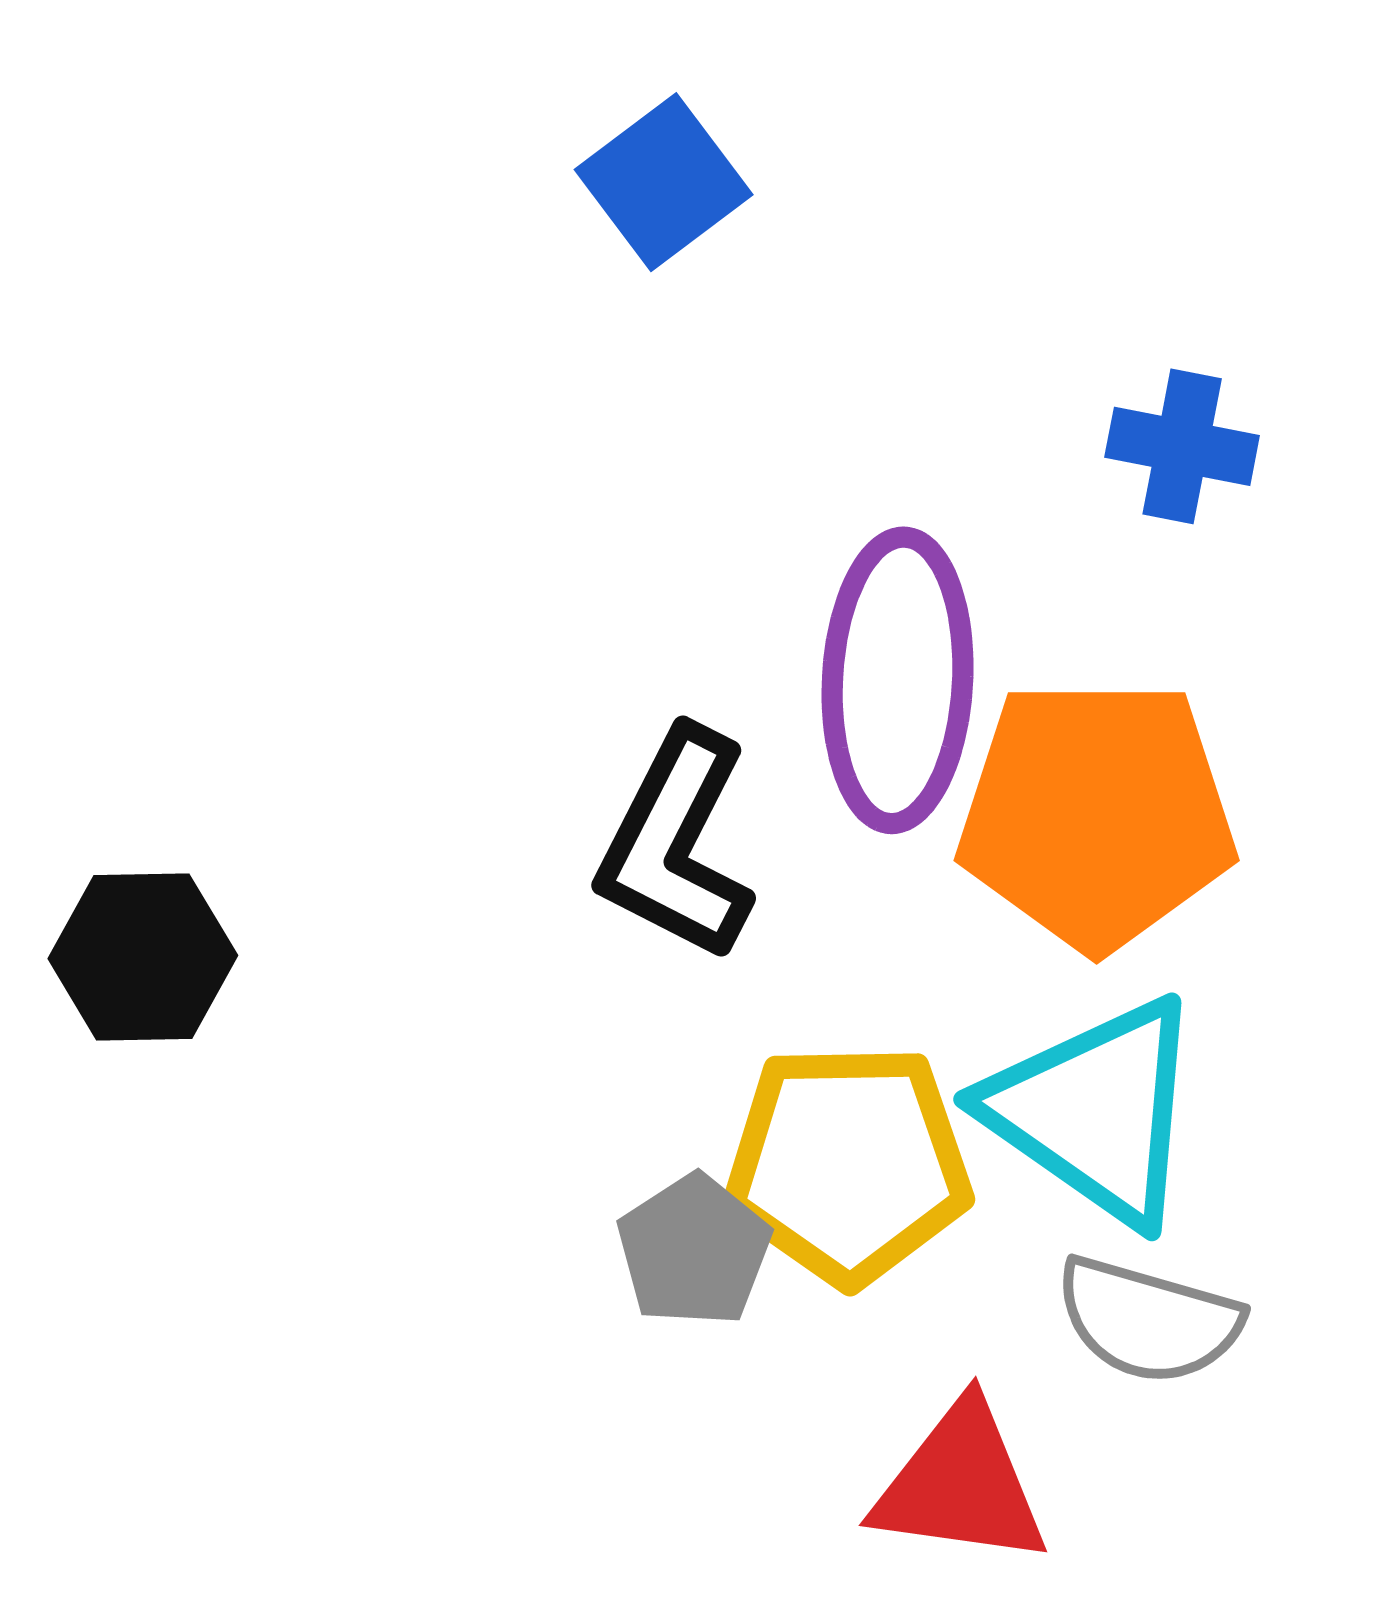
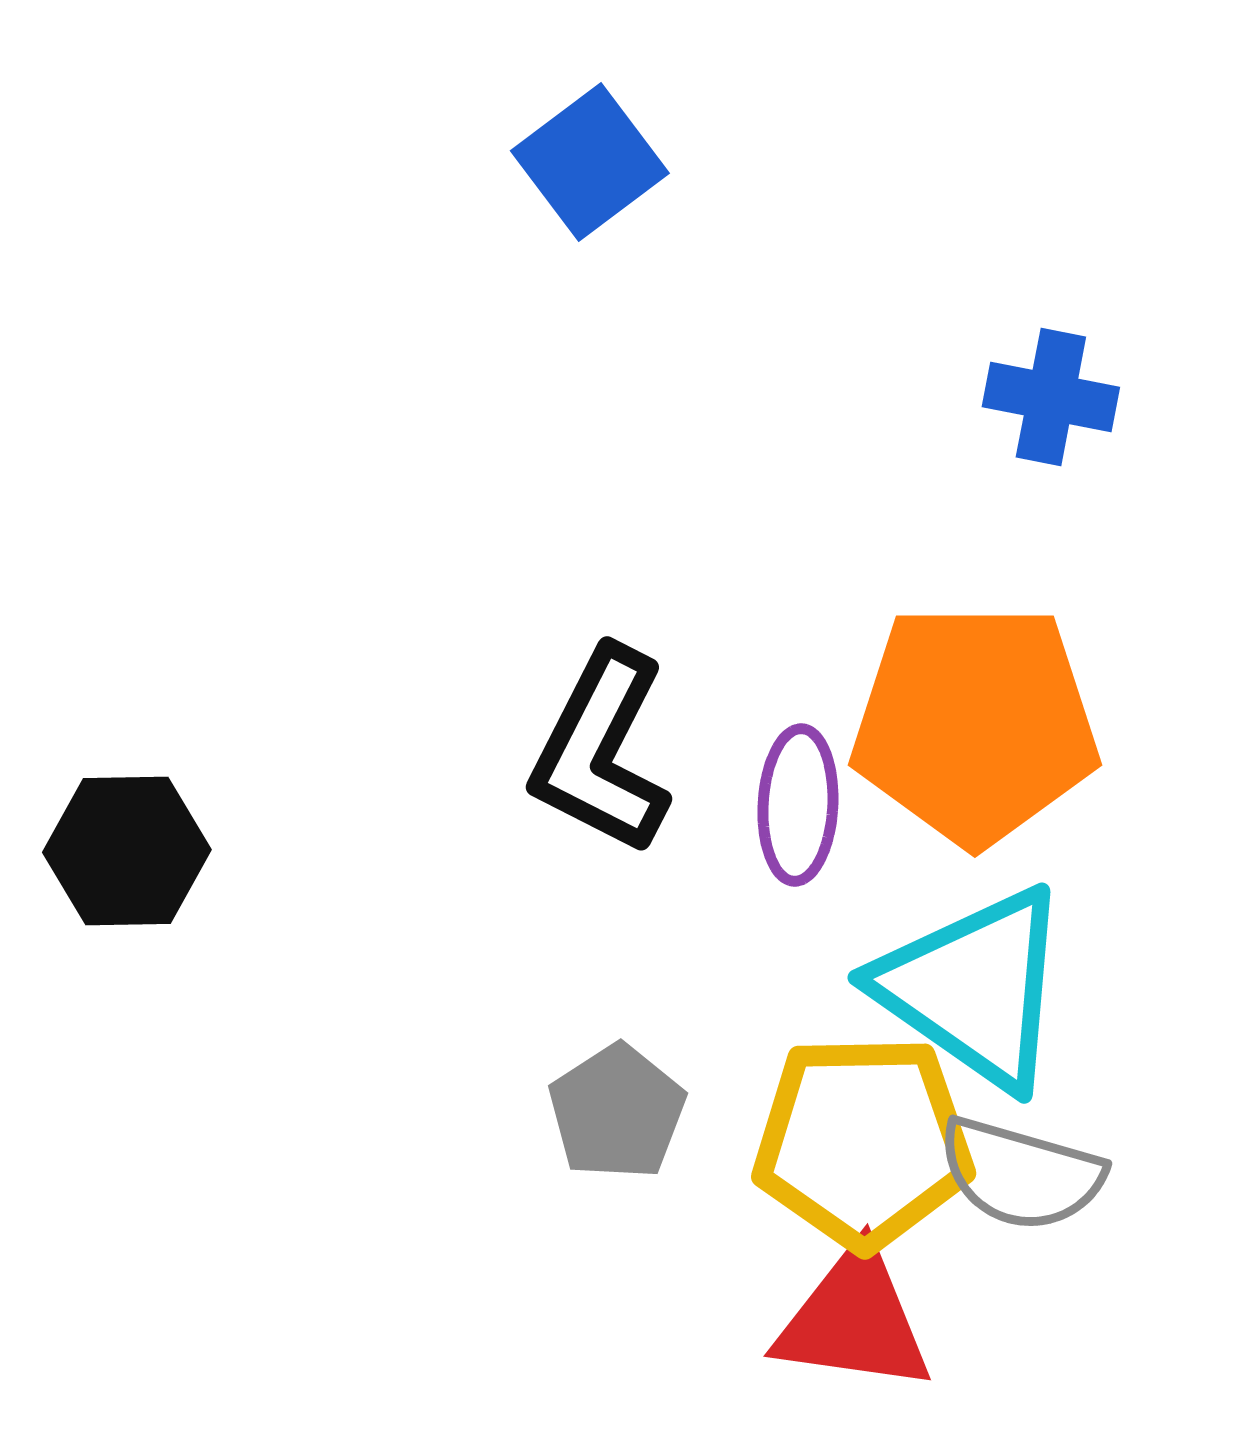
purple ellipse: (898, 680) -> (798, 805), moved, size x0.6
yellow pentagon: (848, 1164) -> (863, 1142), moved

